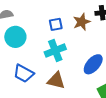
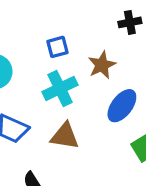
brown star: (82, 22) -> (102, 65), moved

